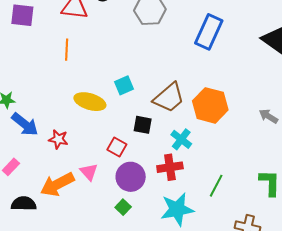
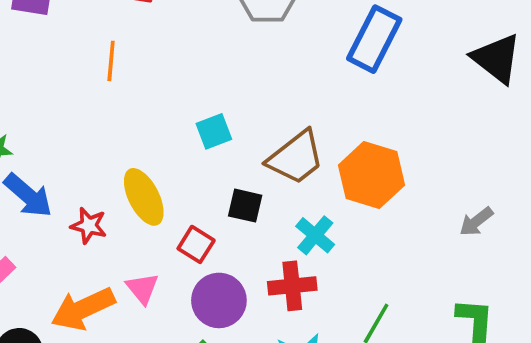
yellow ellipse: (90, 102) -> (144, 197), moved, turned 44
gray arrow: (268, 116) -> (476, 222), moved, turned -72

